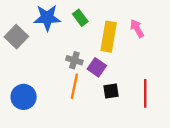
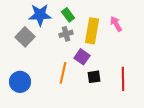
gray square: (16, 37) -> (25, 37), moved
gray cross: (74, 60) -> (66, 34), moved, turned -32

